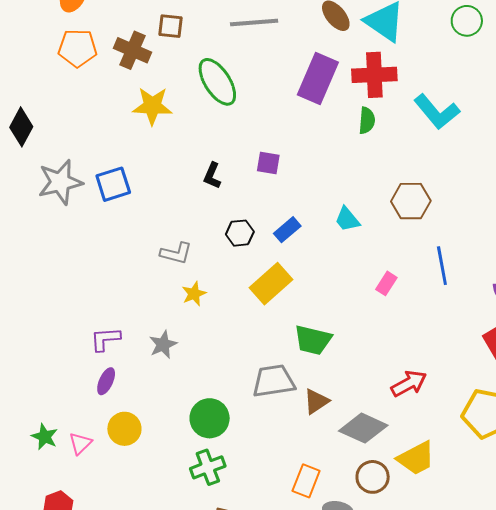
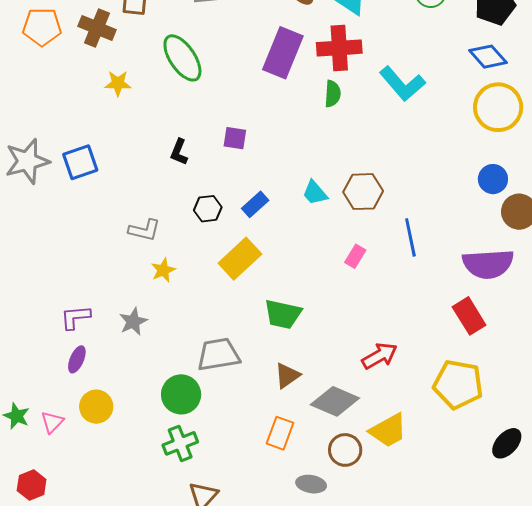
yellow star: (152, 106) -> (118, 83), size x0.7
brown hexagon: (411, 201) -> (363, 192), moved
gray trapezoid: (274, 381) -> (218, 355), moved
orange rectangle: (306, 481) -> (280, 433), moved

